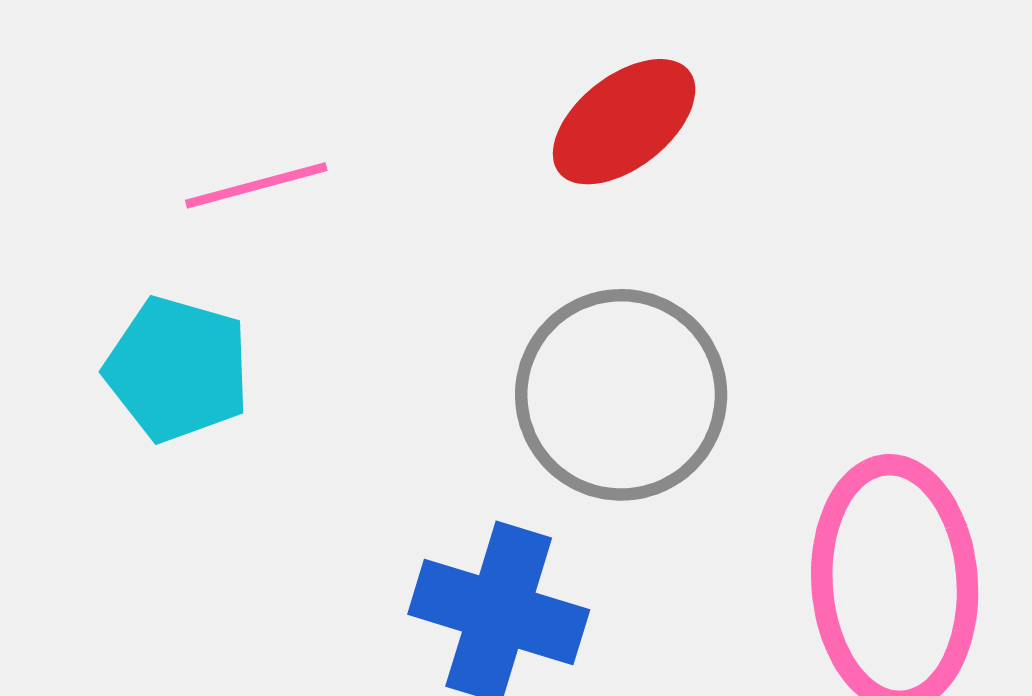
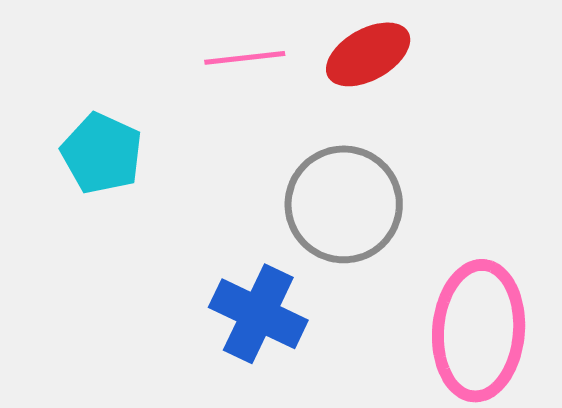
pink line: (256, 185) -> (245, 58), moved

